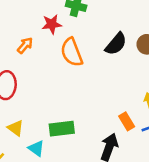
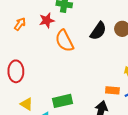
orange arrow: (25, 45) -> (20, 24), moved
orange rectangle: (127, 121) -> (112, 90), turned -48

